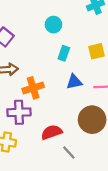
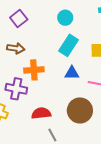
cyan rectangle: (64, 53) -> (69, 45), size x1.5

